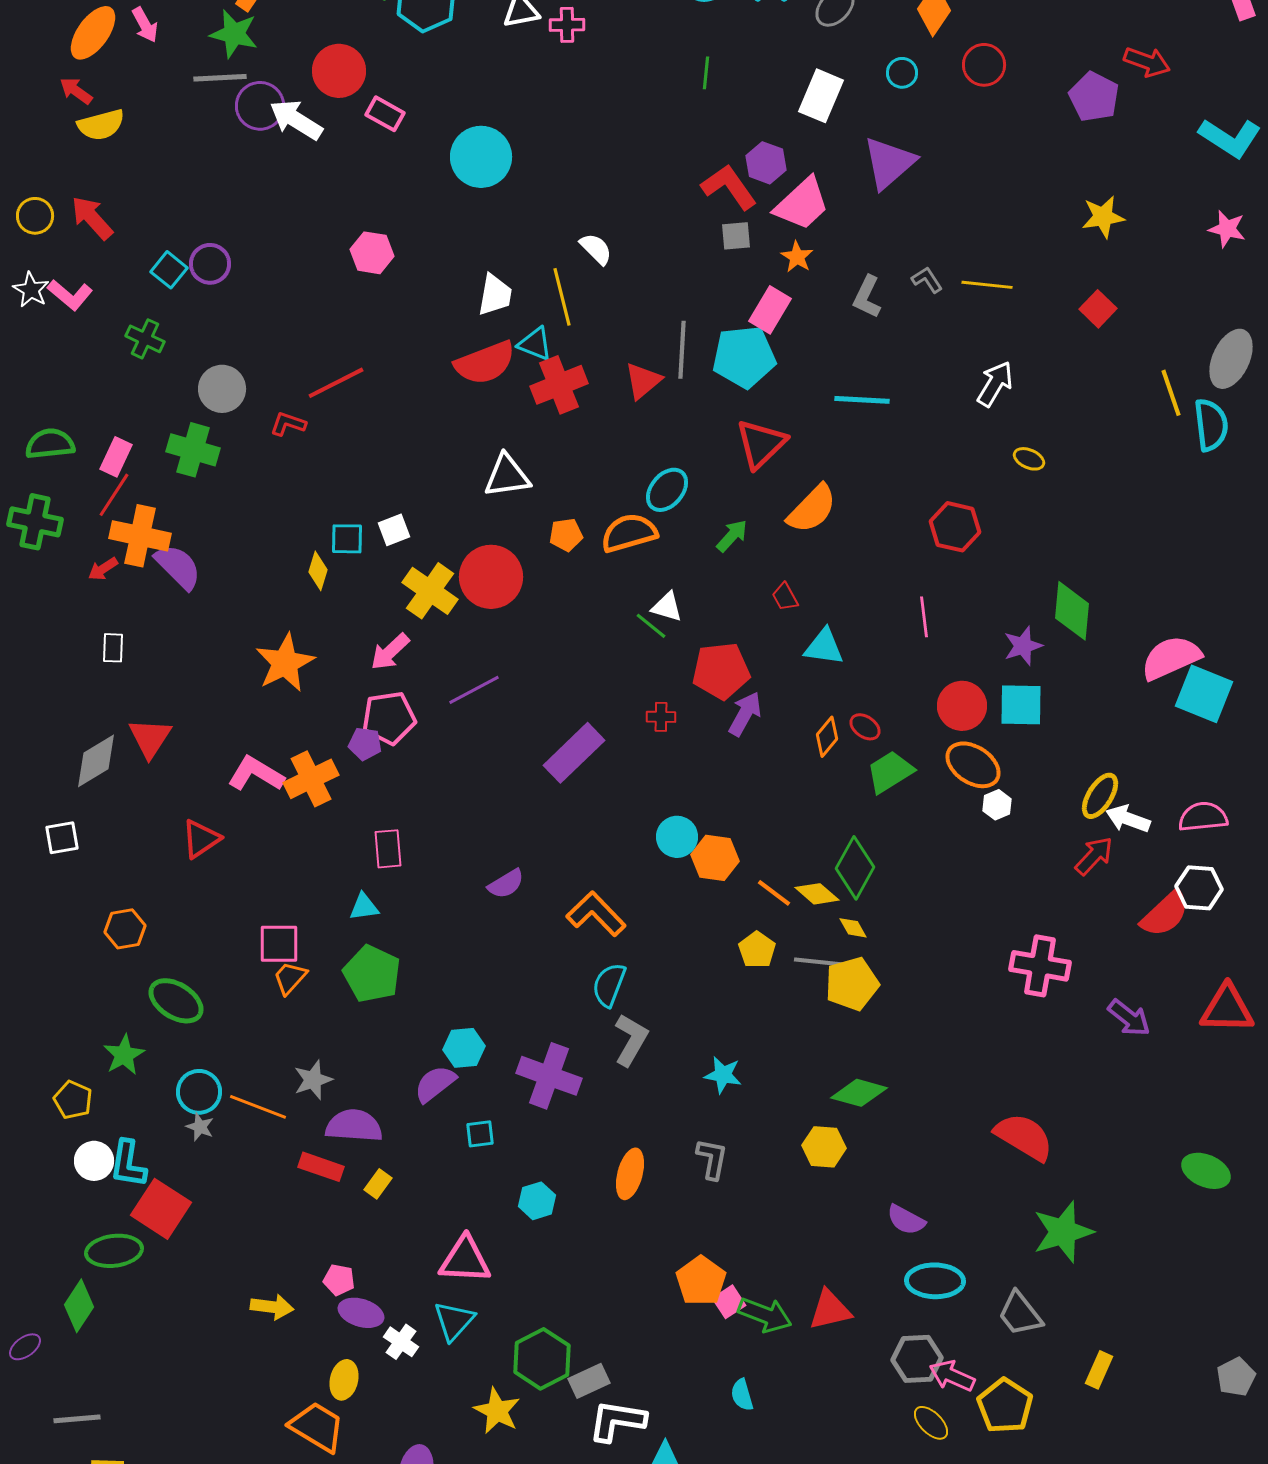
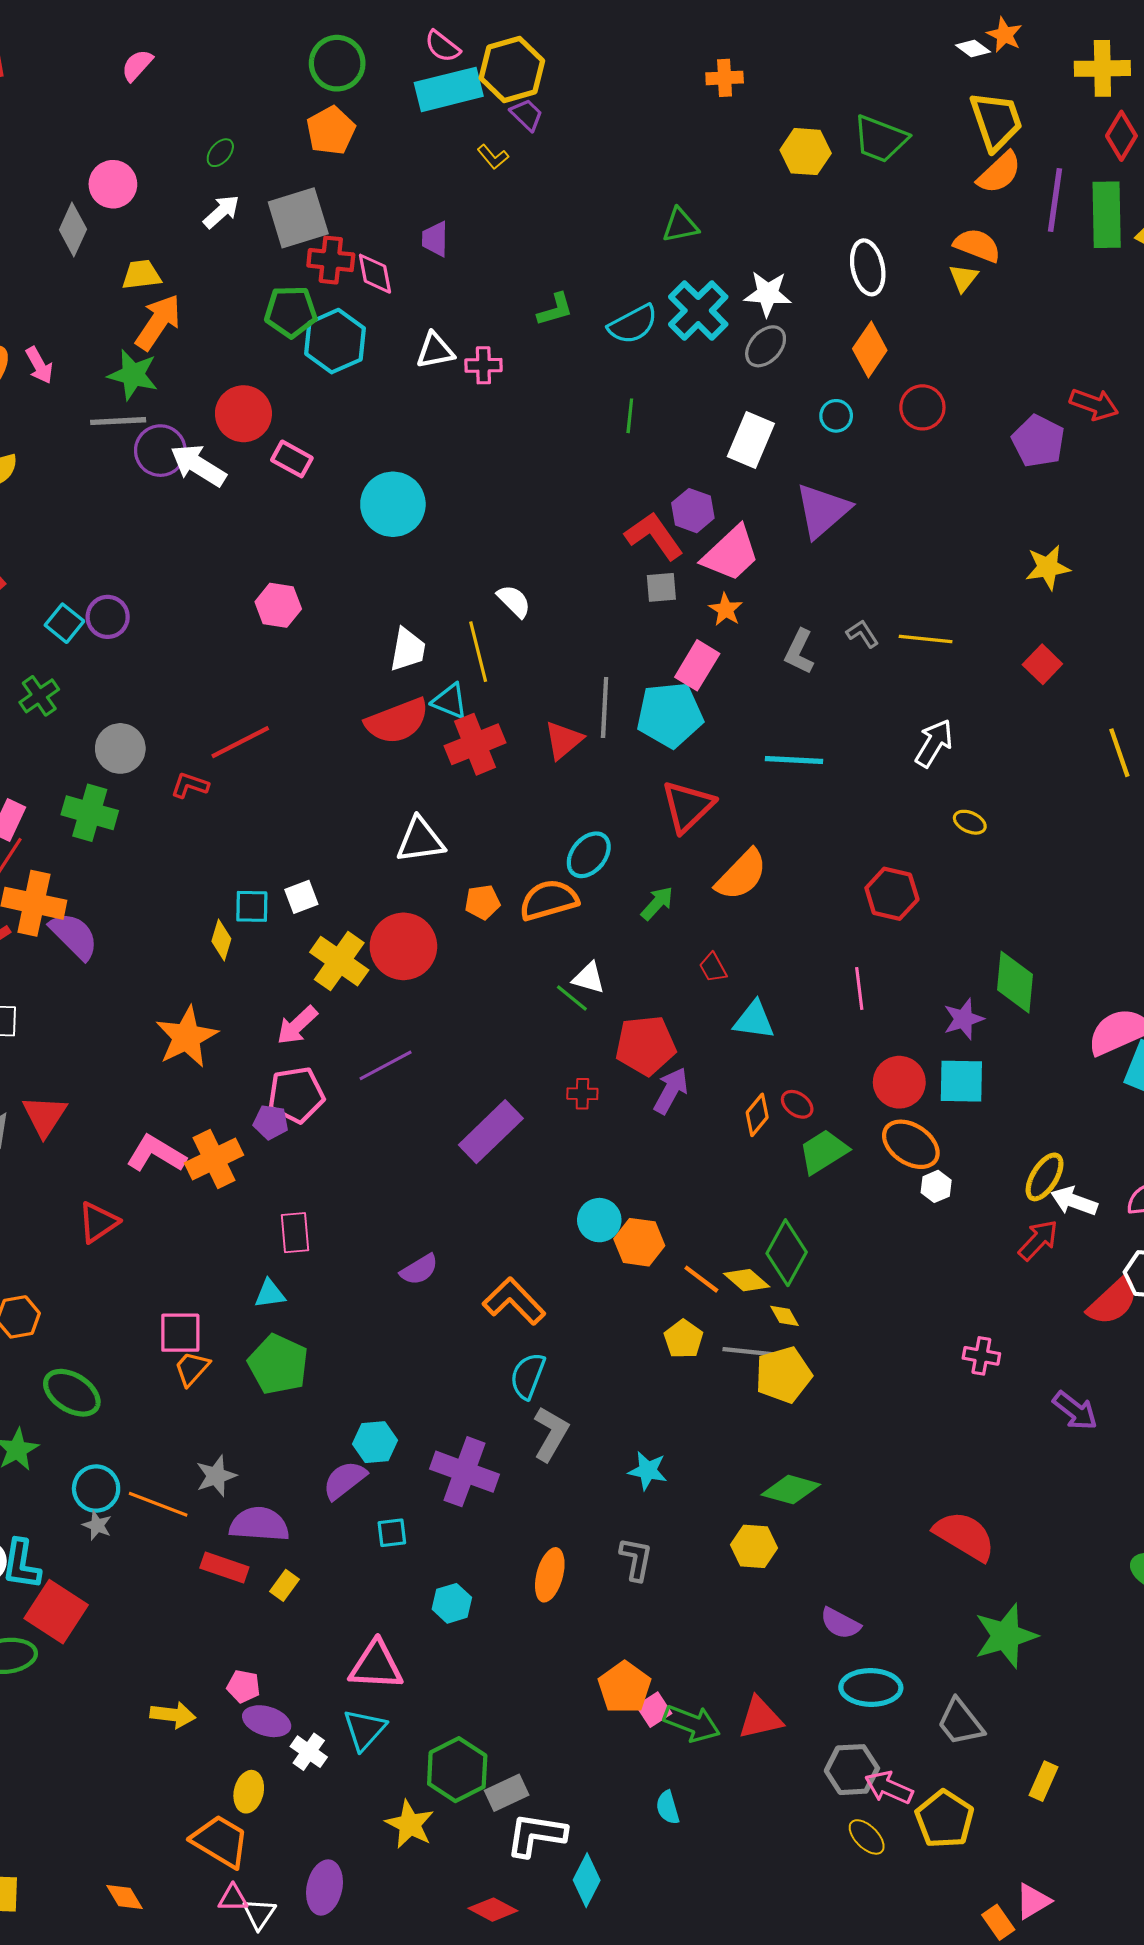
green cross: (145, 339) -> (39, 696), turned 30
pink cross: (1040, 966) -> (981, 1356), size x0.6

